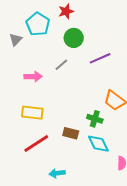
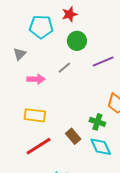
cyan pentagon: (38, 24) -> (41, 27), turned -30
gray triangle: (16, 40) -> (20, 54), moved
brown rectangle: (71, 133) -> (73, 136), turned 35

